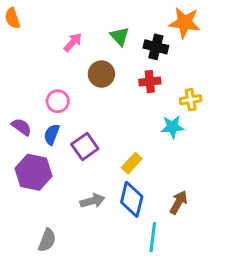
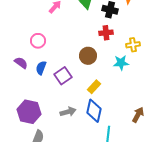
brown circle: (101, 74) -> (88, 56), moved
pink circle: (58, 101) -> (38, 41), moved
purple hexagon: (34, 172) -> (29, 112), moved
brown arrow: (179, 202) -> (138, 115), moved

